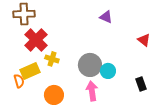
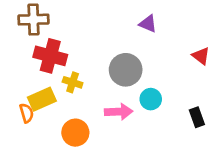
red cross: (36, 40) -> (50, 56), turned -30
gray circle: (90, 65) -> (126, 70), moved
pink arrow: (92, 91) -> (119, 112), moved, turned 96

